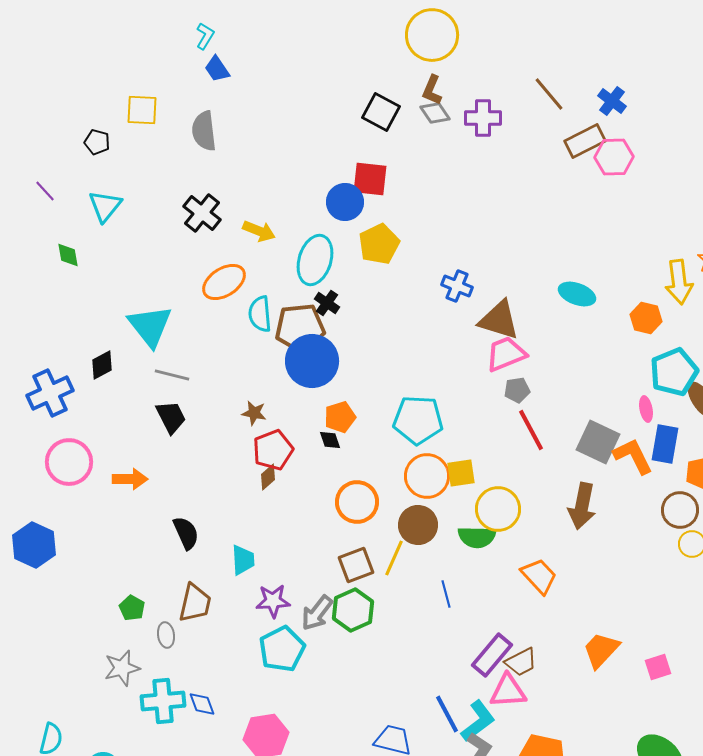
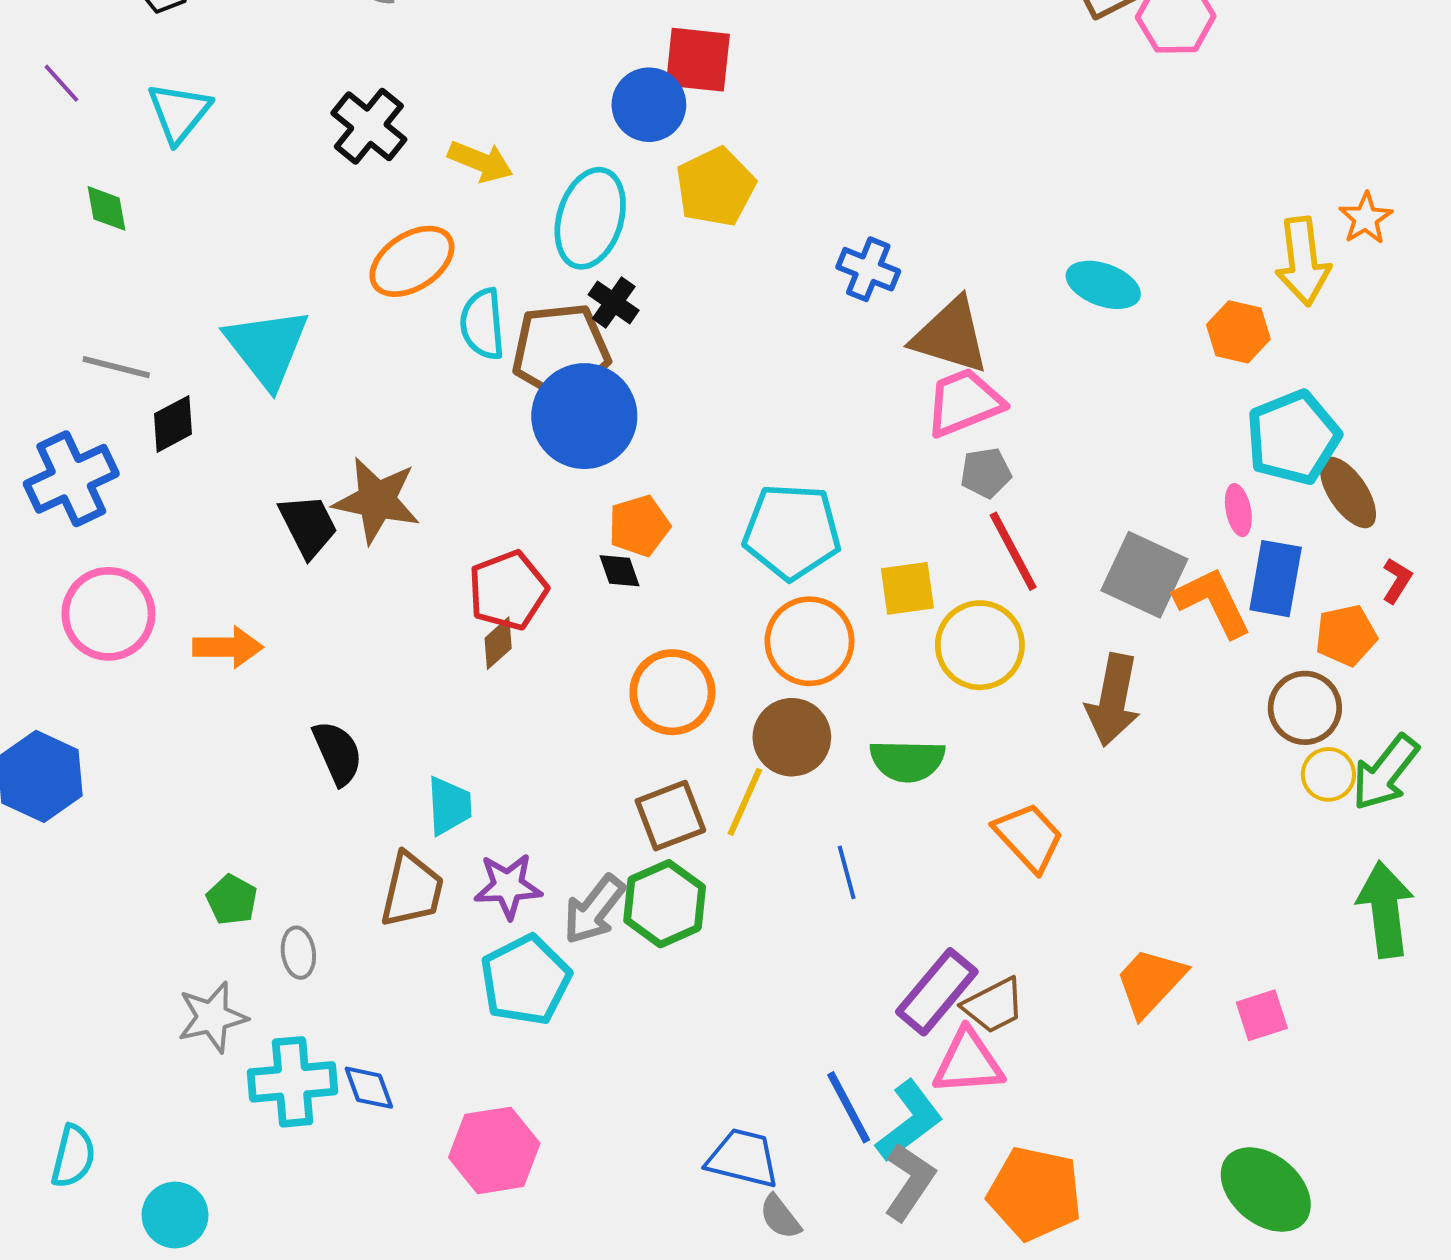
gray line: (172, 375) -> (116, 367), moved
brown star: (254, 413) -> (377, 500), moved, size x1.8
yellow square: (461, 473) -> (907, 588), moved
yellow circle: (498, 509) -> (980, 645), moved
brown trapezoid: (195, 603) -> (412, 890), moved

